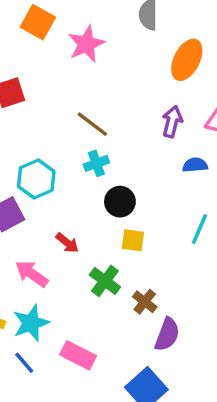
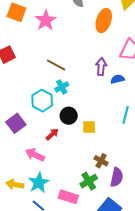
purple arrow: (172, 122) -> (101, 67), moved
cyan hexagon: (36, 179) -> (42, 101), moved
black circle: (120, 202) -> (69, 116), moved
red arrow: (67, 243) -> (52, 134), turned -72
green cross: (105, 281) -> (89, 181), moved, turned 30

